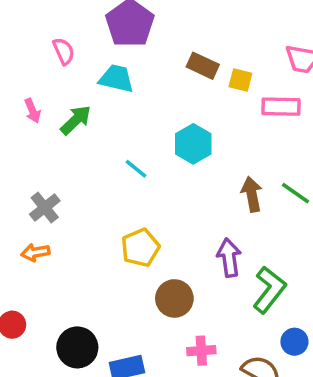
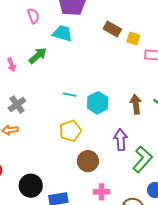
pink arrow: (32, 111) -> (12, 65), moved
cyan hexagon: (193, 144) -> (98, 103), moved
cyan line: (136, 169) -> (69, 95), moved, turned -32

